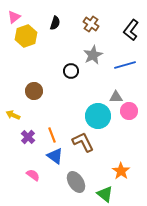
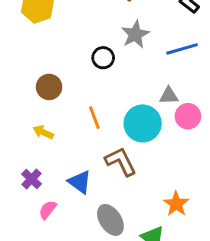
yellow arrow: (13, 115) -> (43, 132), moved
orange line: (52, 135) -> (94, 118), moved
purple cross: (28, 137) -> (32, 179), moved
pink semicircle: (33, 175) -> (48, 210), turned -88

